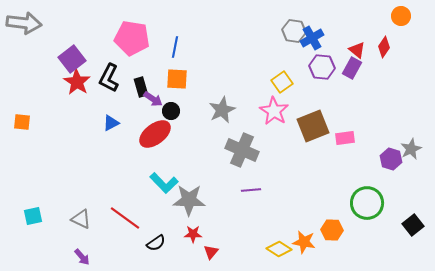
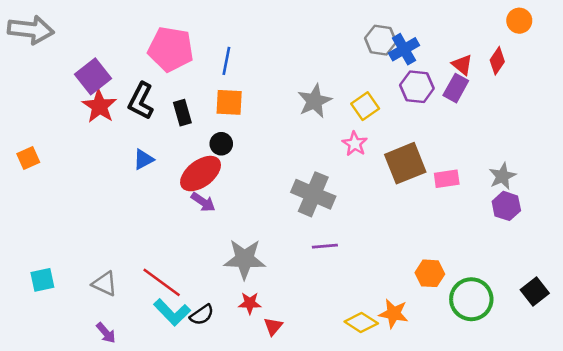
purple arrow: (153, 99) -> (203, 202), moved
gray star: (222, 110) -> (315, 101), moved
pink star: (274, 111) -> (355, 144), size x0.7
orange square: (22, 122) -> (28, 158), turned -30
gray star: (411, 149) -> (502, 176), moved
cyan L-shape: (164, 183) -> (172, 312), moved
green circle: (367, 203) -> (471, 299), moved
orange hexagon: (332, 230) -> (430, 273), moved

